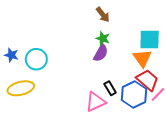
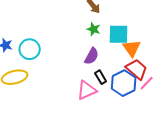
cyan square: (150, 39) -> (119, 34), moved
purple semicircle: (101, 53) -> (92, 56), moved

